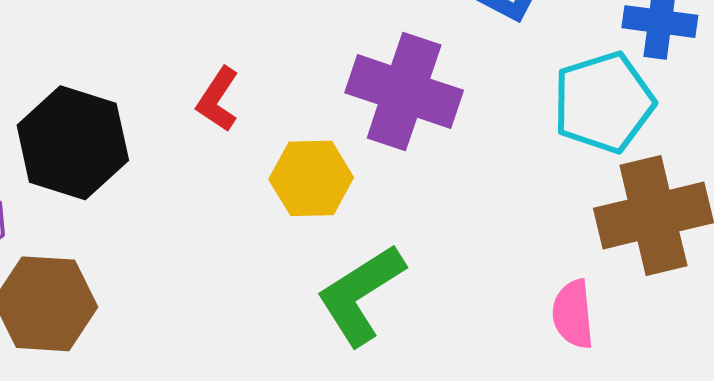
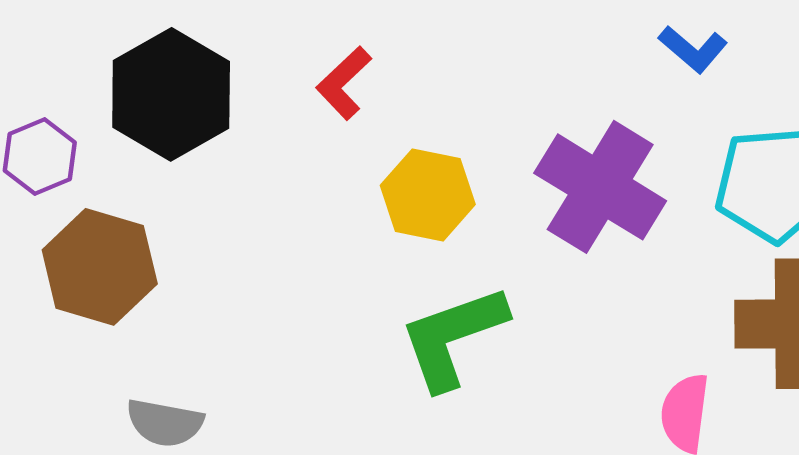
purple cross: (404, 92) -> (600, 187), moved

